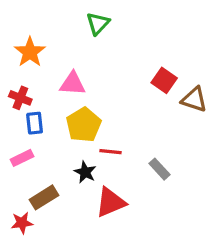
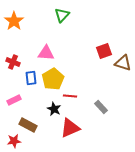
orange star: (30, 52) -> (14, 21), moved
red square: (164, 80) -> (104, 51), turned 35
blue rectangle: (35, 123) -> (31, 78), moved
brown rectangle: (44, 197) -> (28, 125), turned 60

